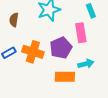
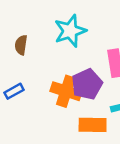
orange cross: (33, 52) -> (66, 91), moved

